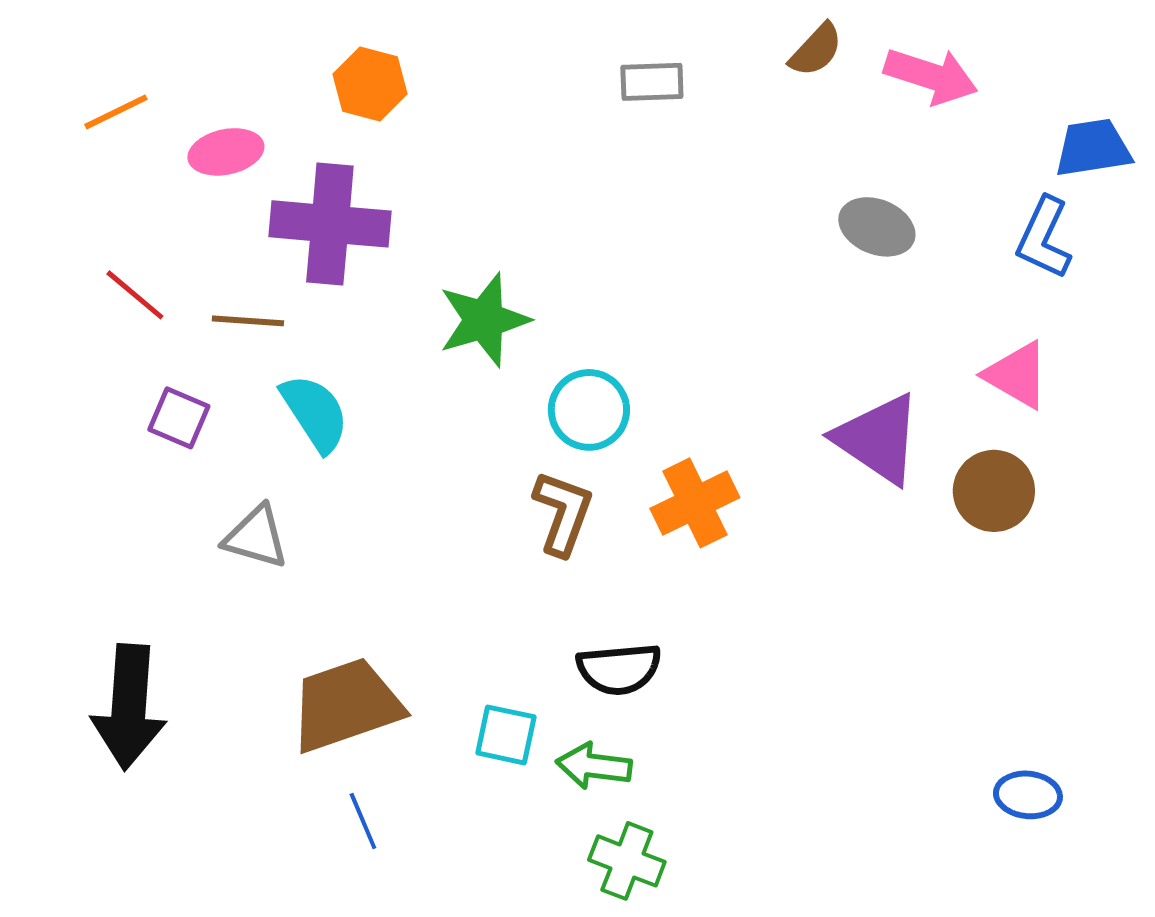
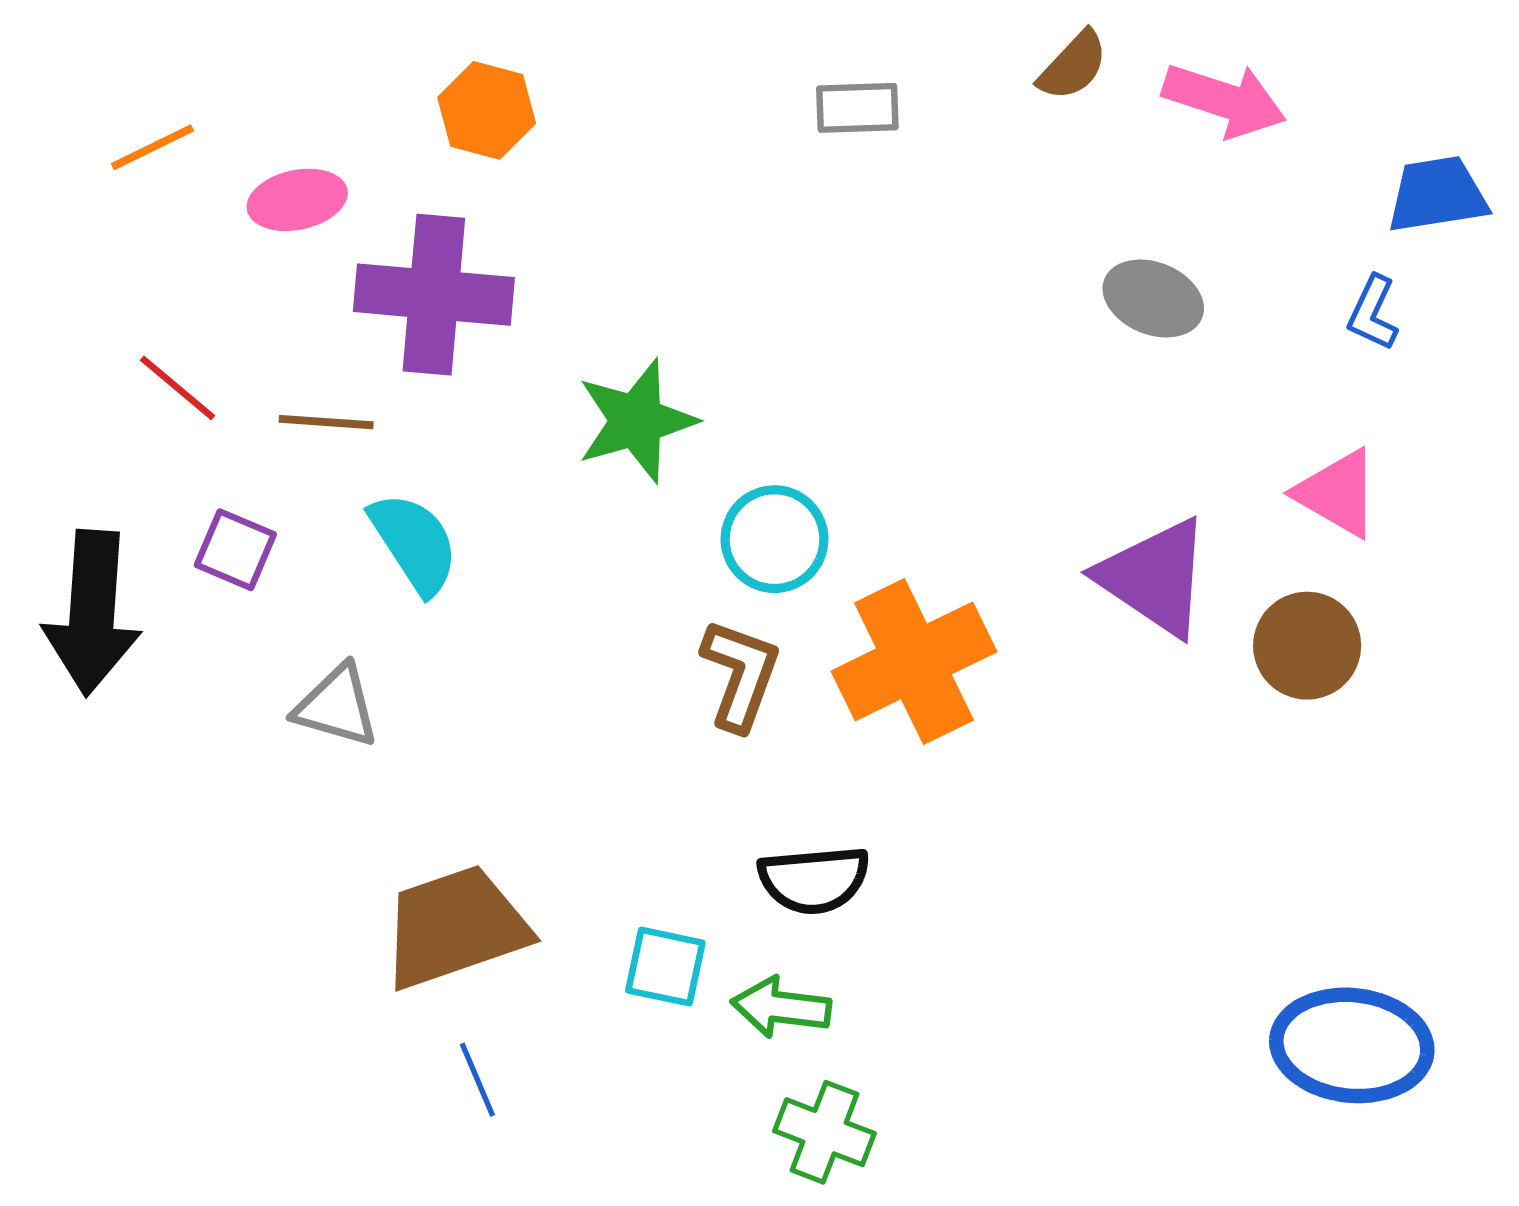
blue L-shape: (1044, 238) -> (1373, 313), size x0.7
orange cross: (695, 503) -> (914, 661), size x1.4
black arrow: (129, 707) -> (92, 613), moved
blue ellipse: (1028, 795) -> (1352, 1045), size x1.8

